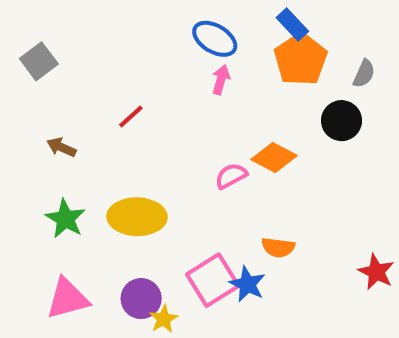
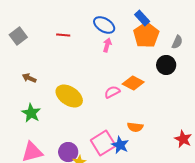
red line: (131, 117) -> (63, 35), moved, turned 48
yellow ellipse: (137, 217) -> (69, 96), moved, turned 32

